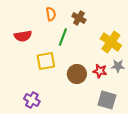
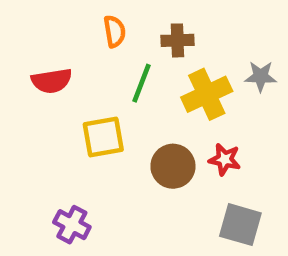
brown cross: (79, 18) -> (177, 40), turned -32
yellow cross: (111, 42) -> (207, 94), moved, turned 30
gray star: (118, 66) -> (261, 76), moved

